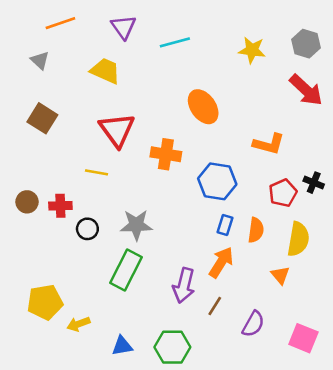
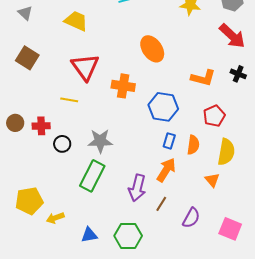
black cross: (314, 183) -> (238, 74), moved

